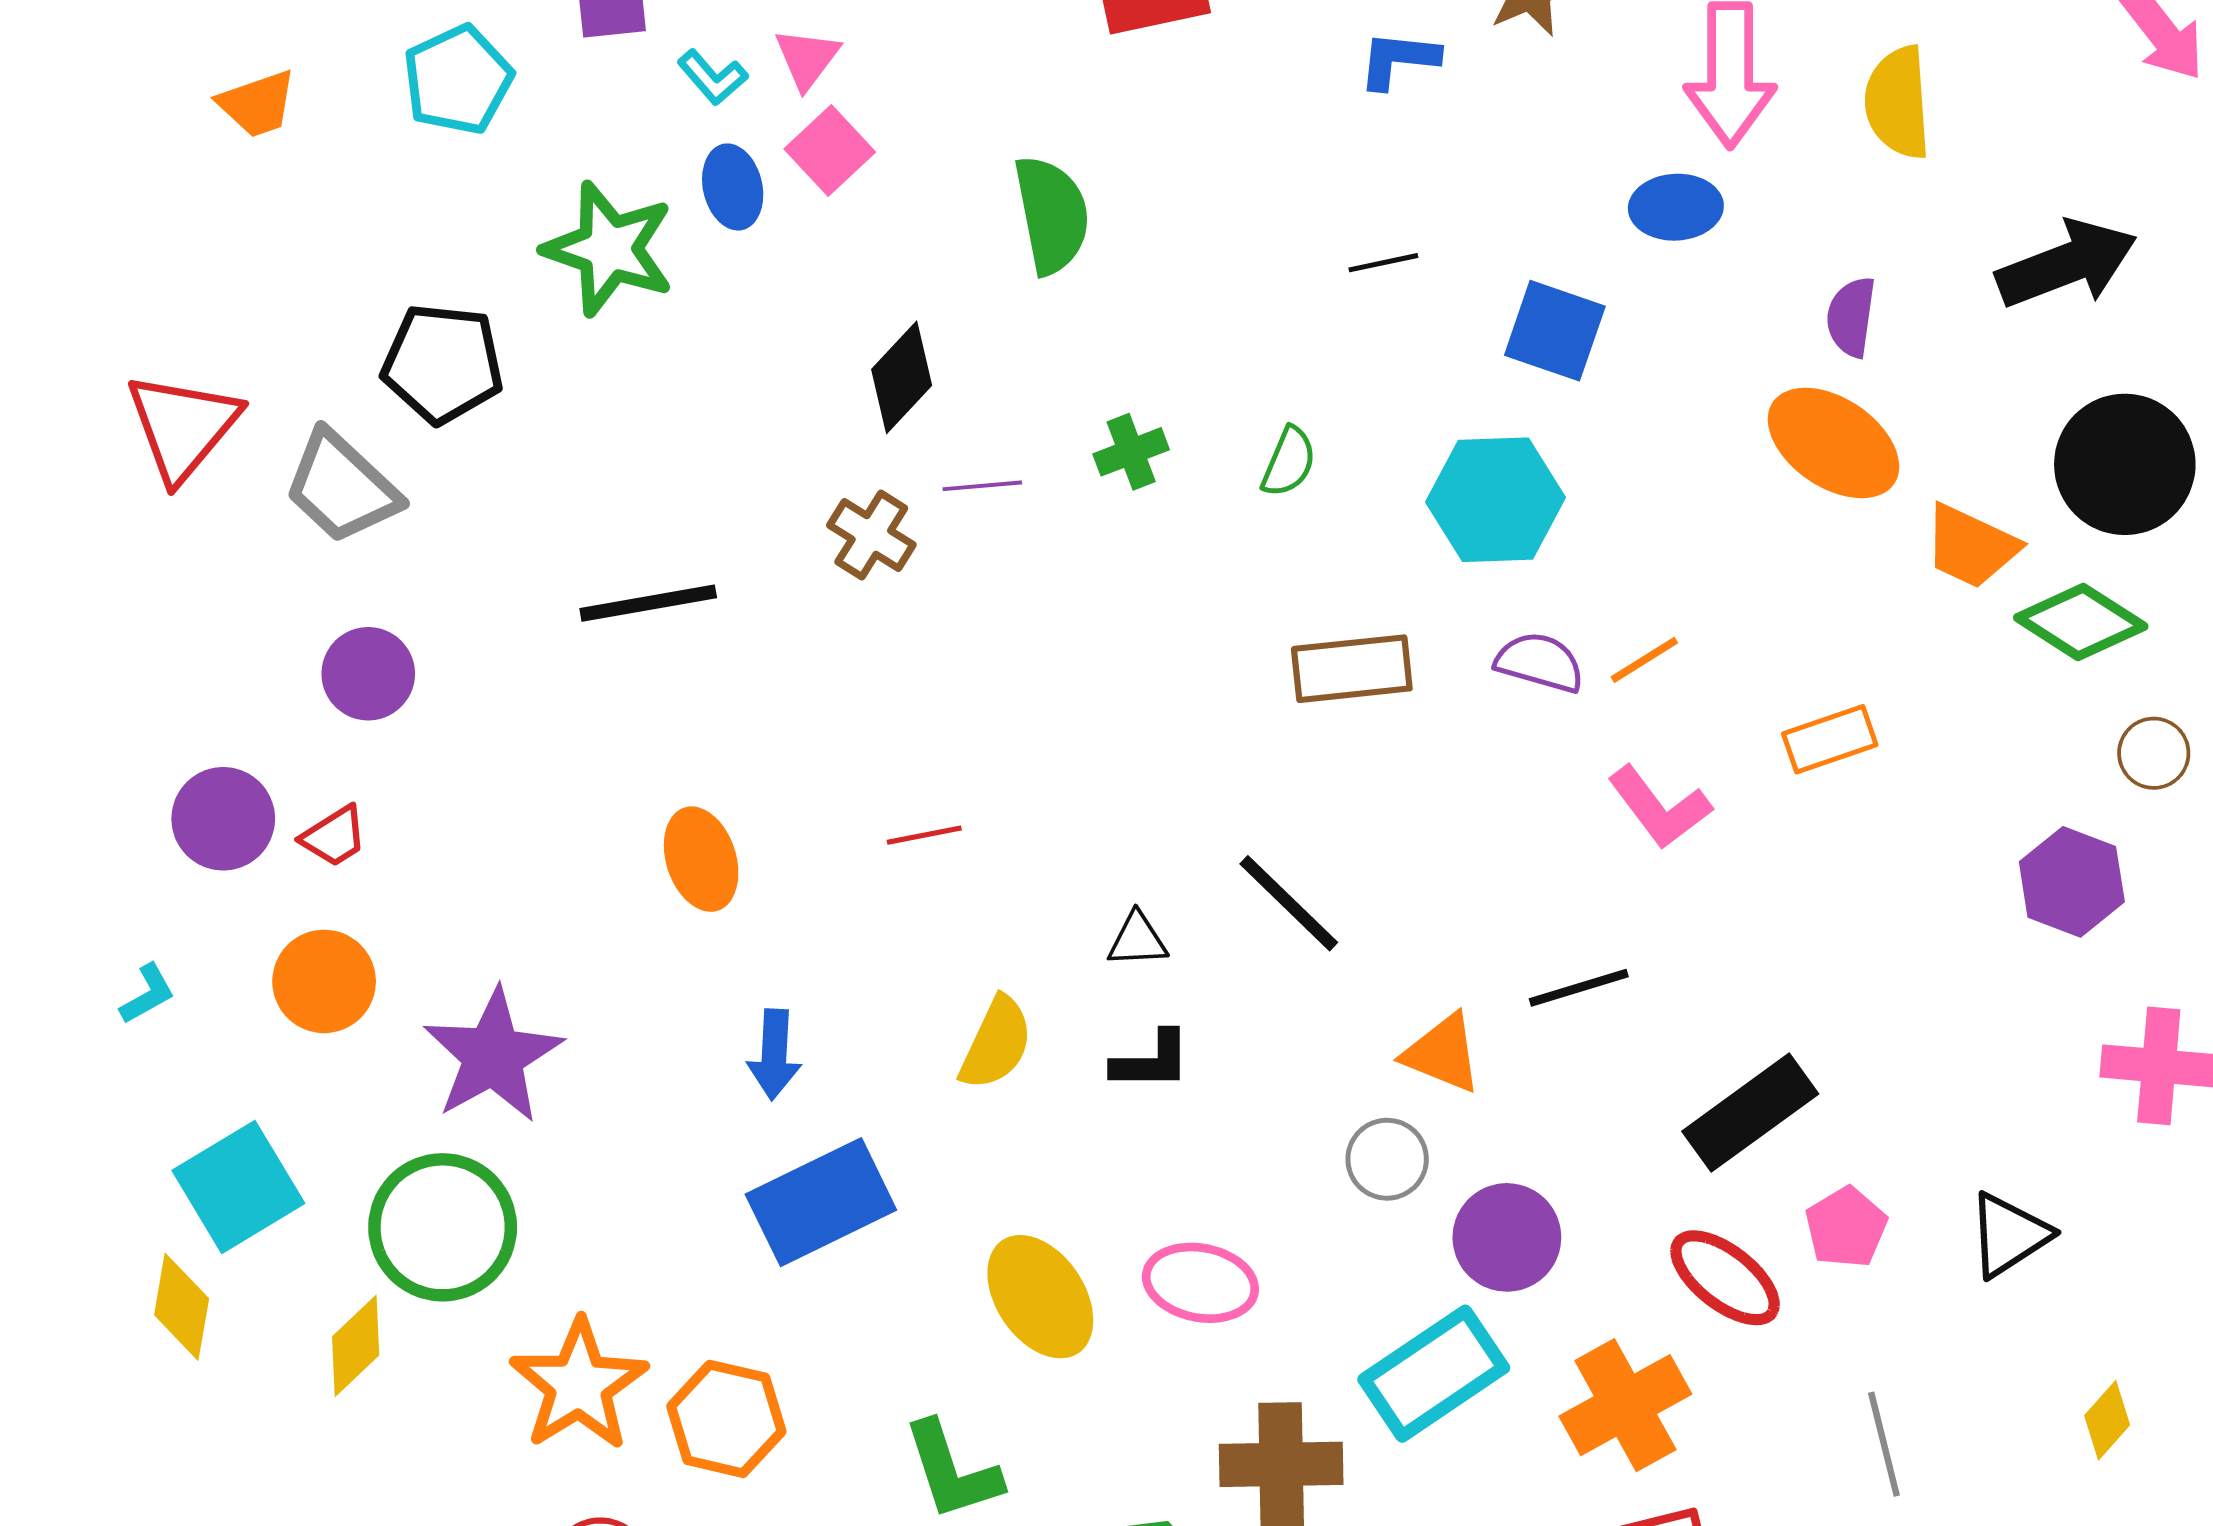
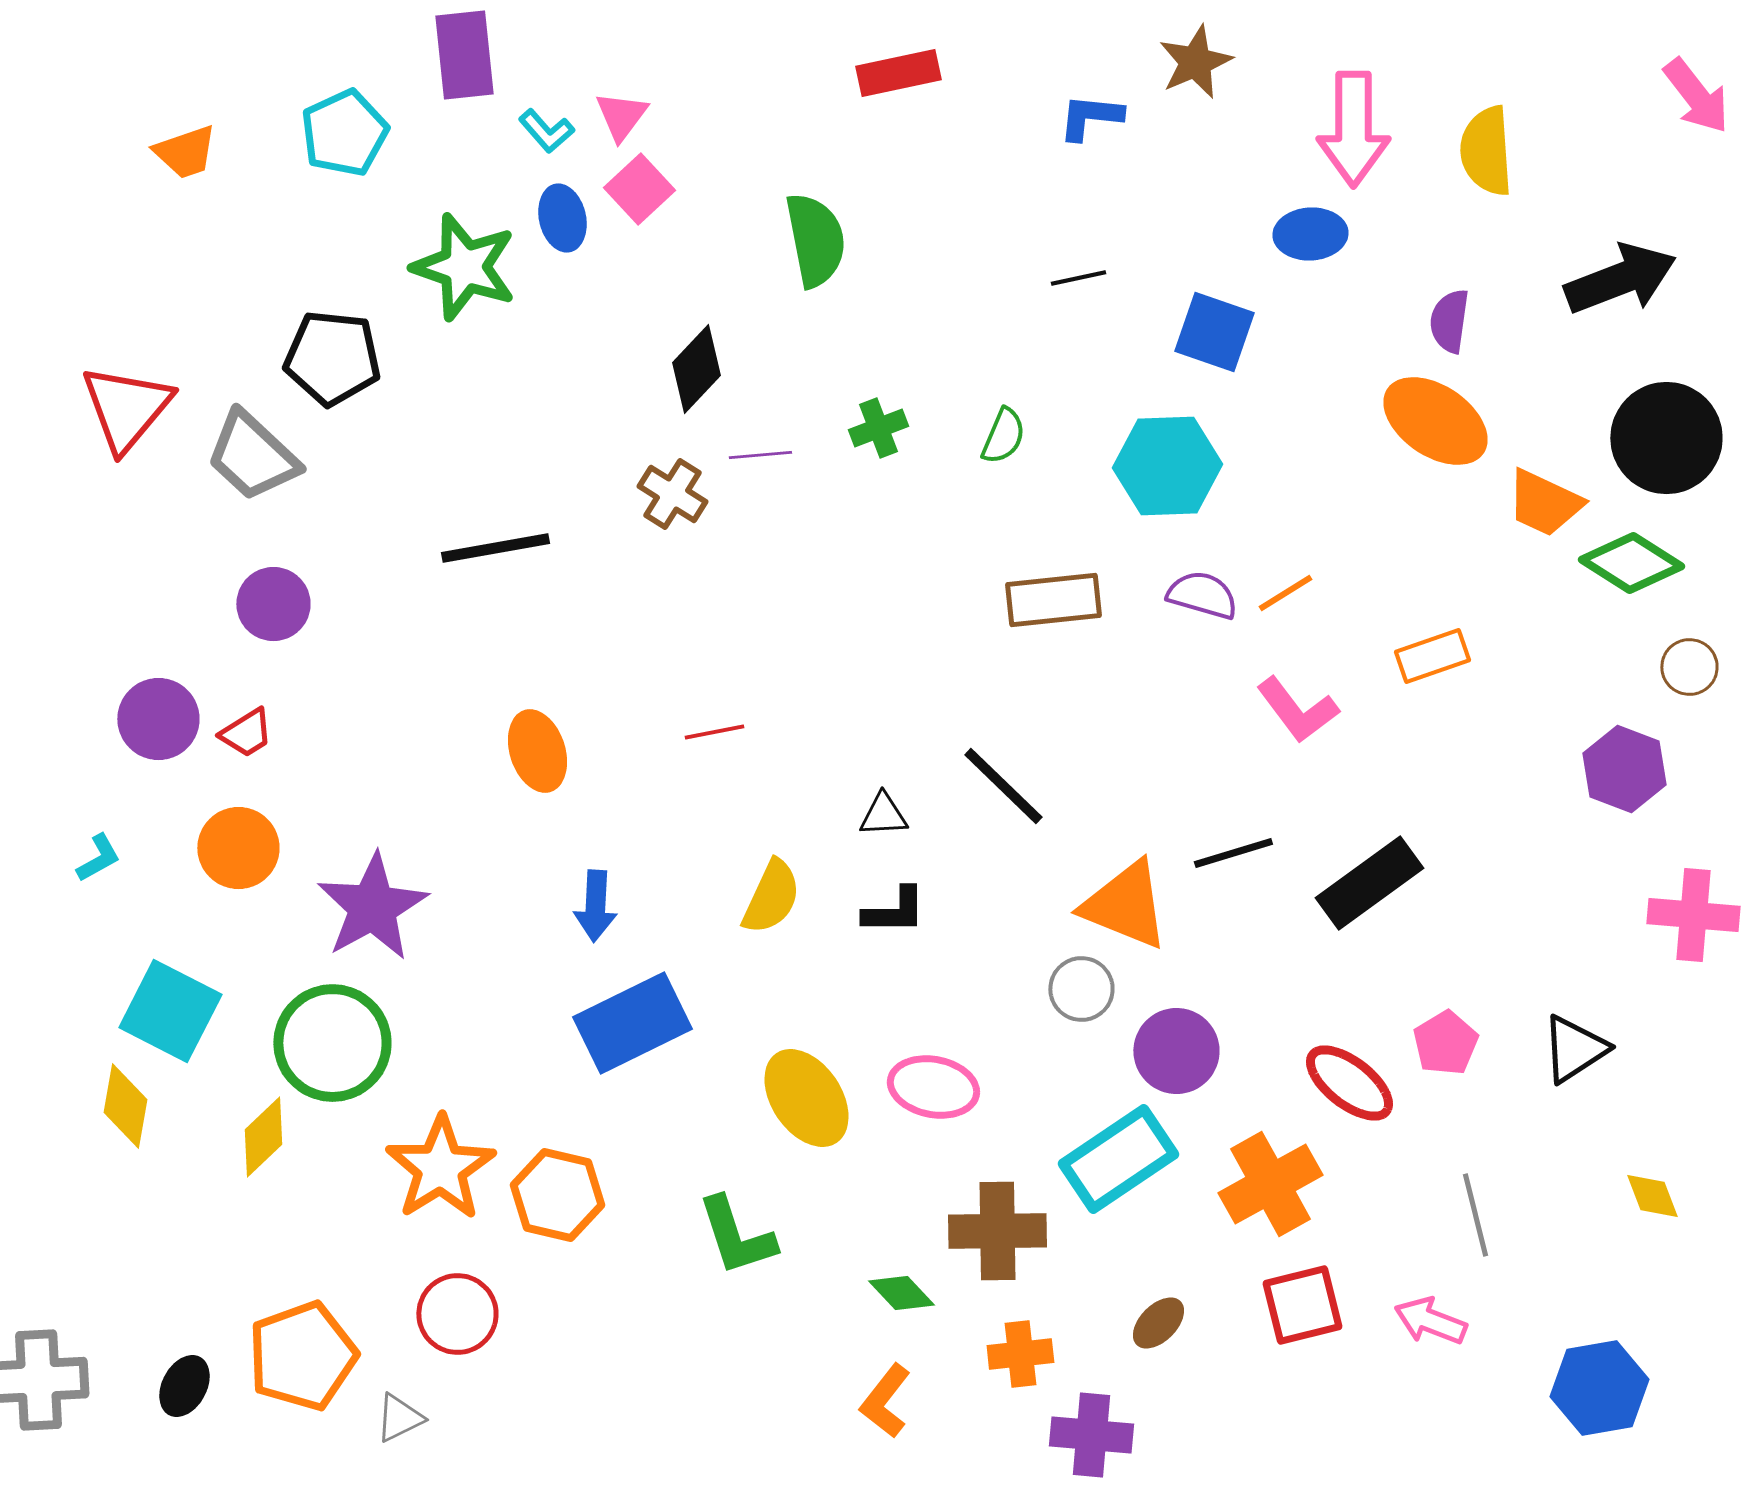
orange triangle: (1443, 1053) -> (1125, 905), size x1.4
black rectangle: (1750, 1113) -> (1369, 883), moved
cyan square: (238, 1187) -> (170, 1011), turned -32
yellow diamond: (2107, 1420) -> (1652, 1196), turned -62

